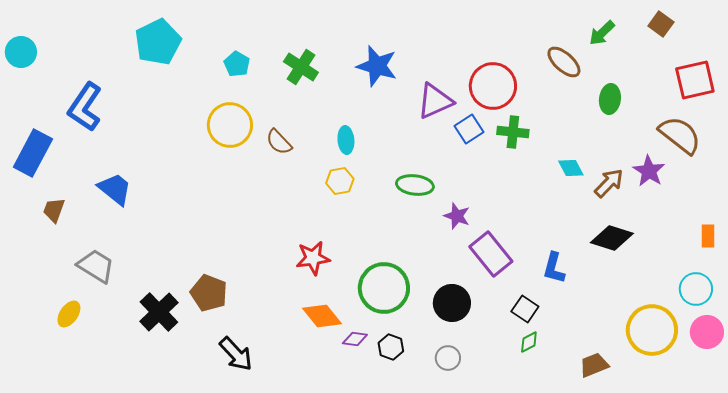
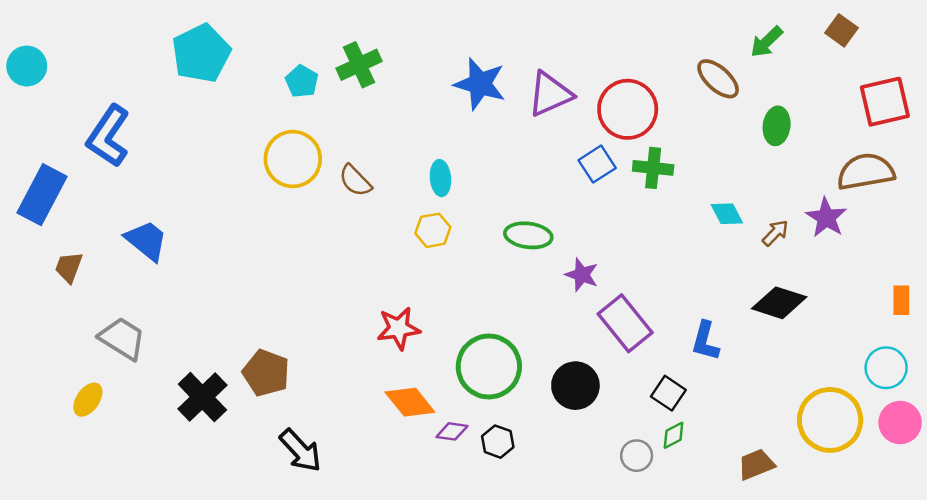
green cross: (301, 67) -> (359, 65), moved, turned 32
purple triangle: (435, 101) -> (550, 94), moved
brown semicircle: (680, 135) -> (866, 172), turned -48
brown arrow: (609, 183) -> (775, 233), size x0.7
gray circle: (448, 358) -> (637, 456), moved

